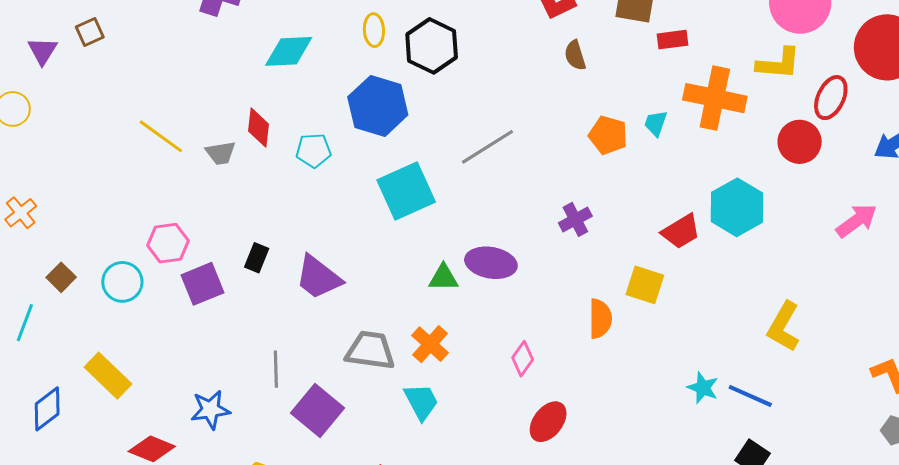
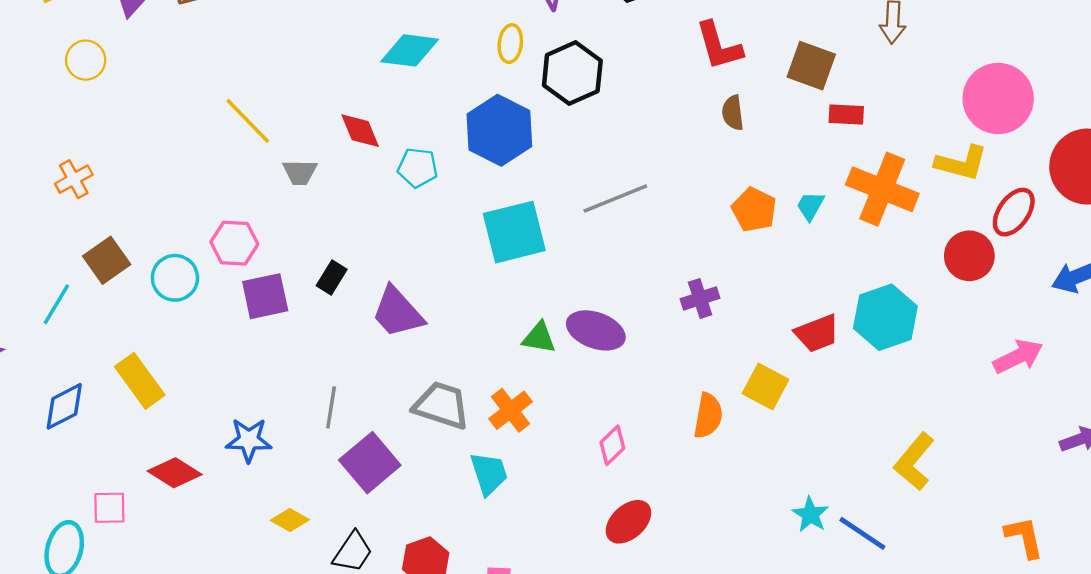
red diamond: (259, 128) -> (360, 131), turned -39
gray trapezoid: (221, 153) -> (300, 172), moved
brown square: (61, 277) -> (107, 260), size x1.4

